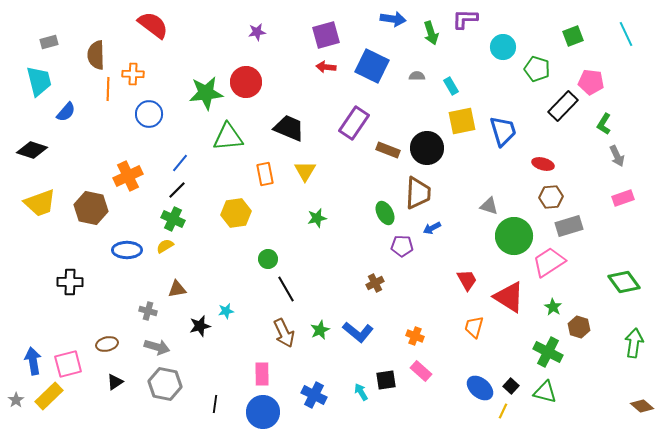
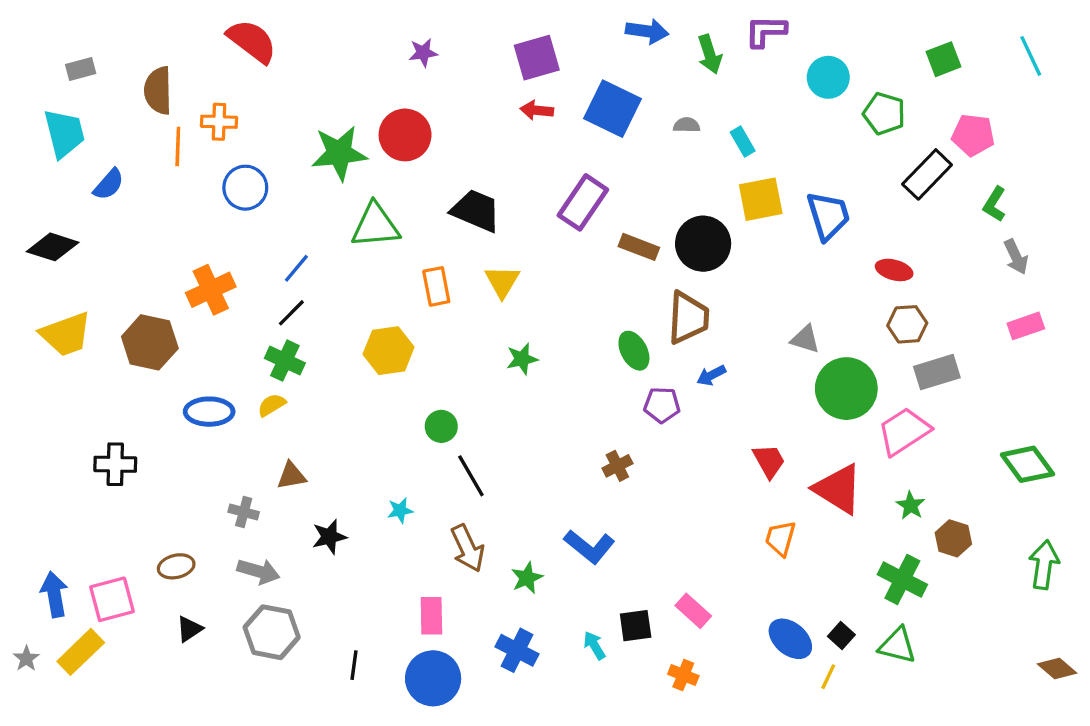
cyan star: (226, 311) -> (400, 510), moved
green star: (320, 330) -> (527, 578), moved
orange cross: (415, 336) -> (683, 675), moved

